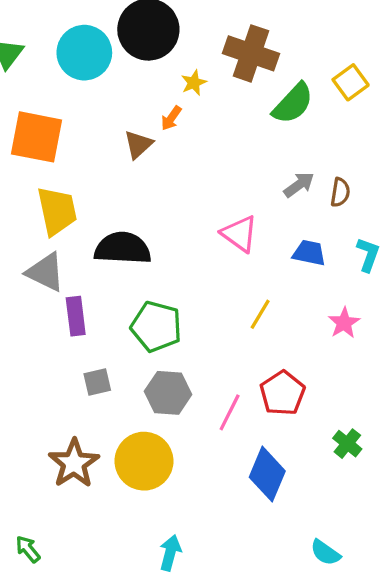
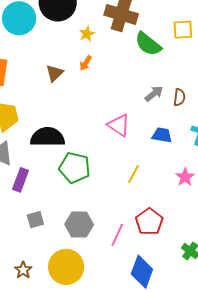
yellow square: (351, 82) -> (183, 30), turned 35
green semicircle: (293, 103) -> (148, 44), turned 88
orange arrow: (171, 118) -> (86, 63), moved
purple rectangle: (76, 316) -> (21, 180), turned 30
green pentagon: (156, 326) -> (75, 168), moved
brown star: (74, 463) -> (23, 270), size x0.6

